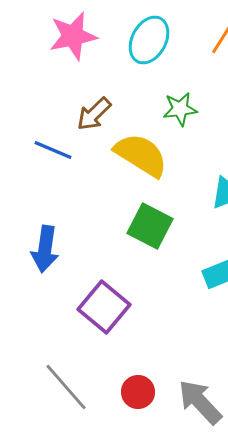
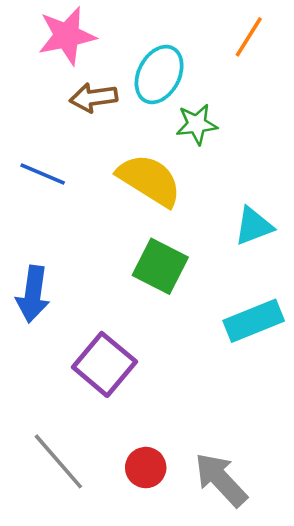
cyan ellipse: (149, 40) -> (159, 75), moved
brown arrow: (94, 114) -> (94, 98), moved, turned 36

